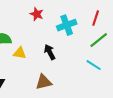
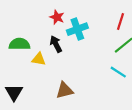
cyan cross: (67, 25) -> (77, 29), moved
black arrow: (50, 52) -> (56, 44), moved

